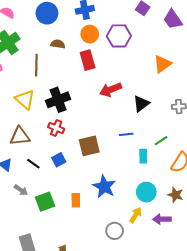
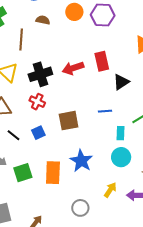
red rectangle: (88, 60) -> (102, 61), moved
red arrow: (111, 90) -> (73, 68), moved
cyan circle: (146, 192) -> (121, 157), moved
orange rectangle: (76, 200) -> (53, 173), size x1.6
gray circle: (115, 231) -> (80, 208), moved

